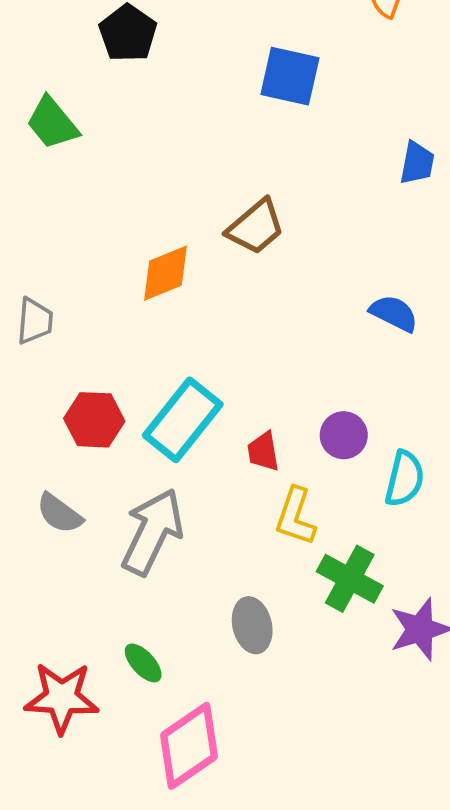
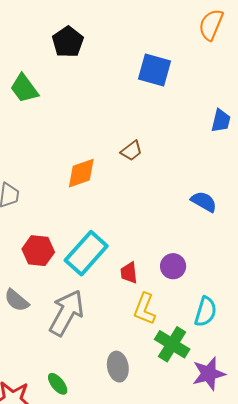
brown trapezoid: (256, 227) -> (131, 151), size x0.7
cyan semicircle: (405, 479) -> (206, 312), moved

